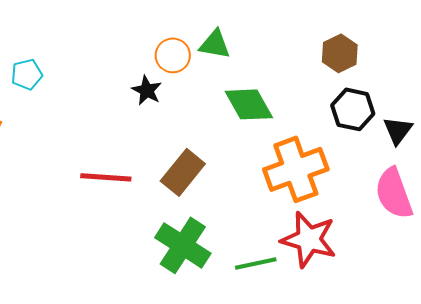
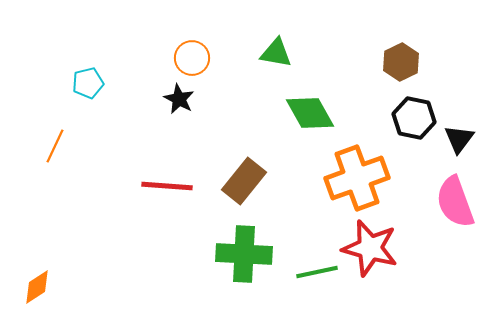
orange circle: (173, 55) -> (192, 58), moved
black star: (147, 90) -> (179, 99), moved
green cross: (183, 245) -> (244, 254), turned -30

